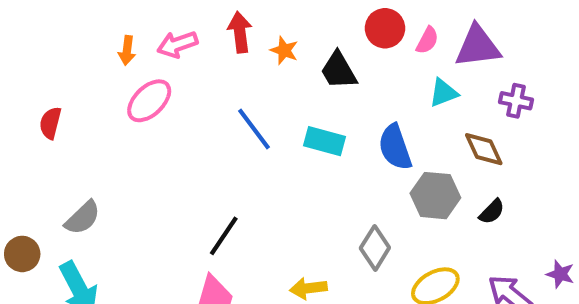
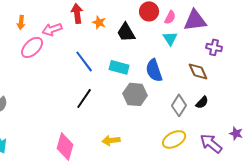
pink arrow: (177, 44) -> (52, 29), moved
cyan triangle: (443, 93) -> (170, 38), moved, turned -42
gray hexagon: (435, 196) -> (135, 94), moved
black line: (224, 236) -> (84, 98), moved
gray diamond: (375, 248) -> (179, 105), moved

